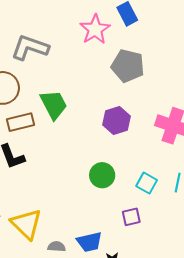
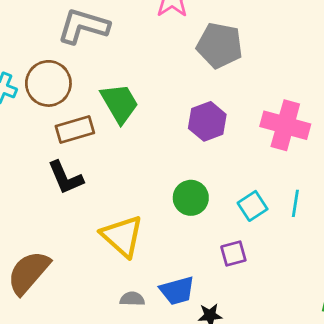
cyan square: (147, 183) -> (253, 206), turned 30
yellow triangle: (26, 224) -> (122, 236), moved

